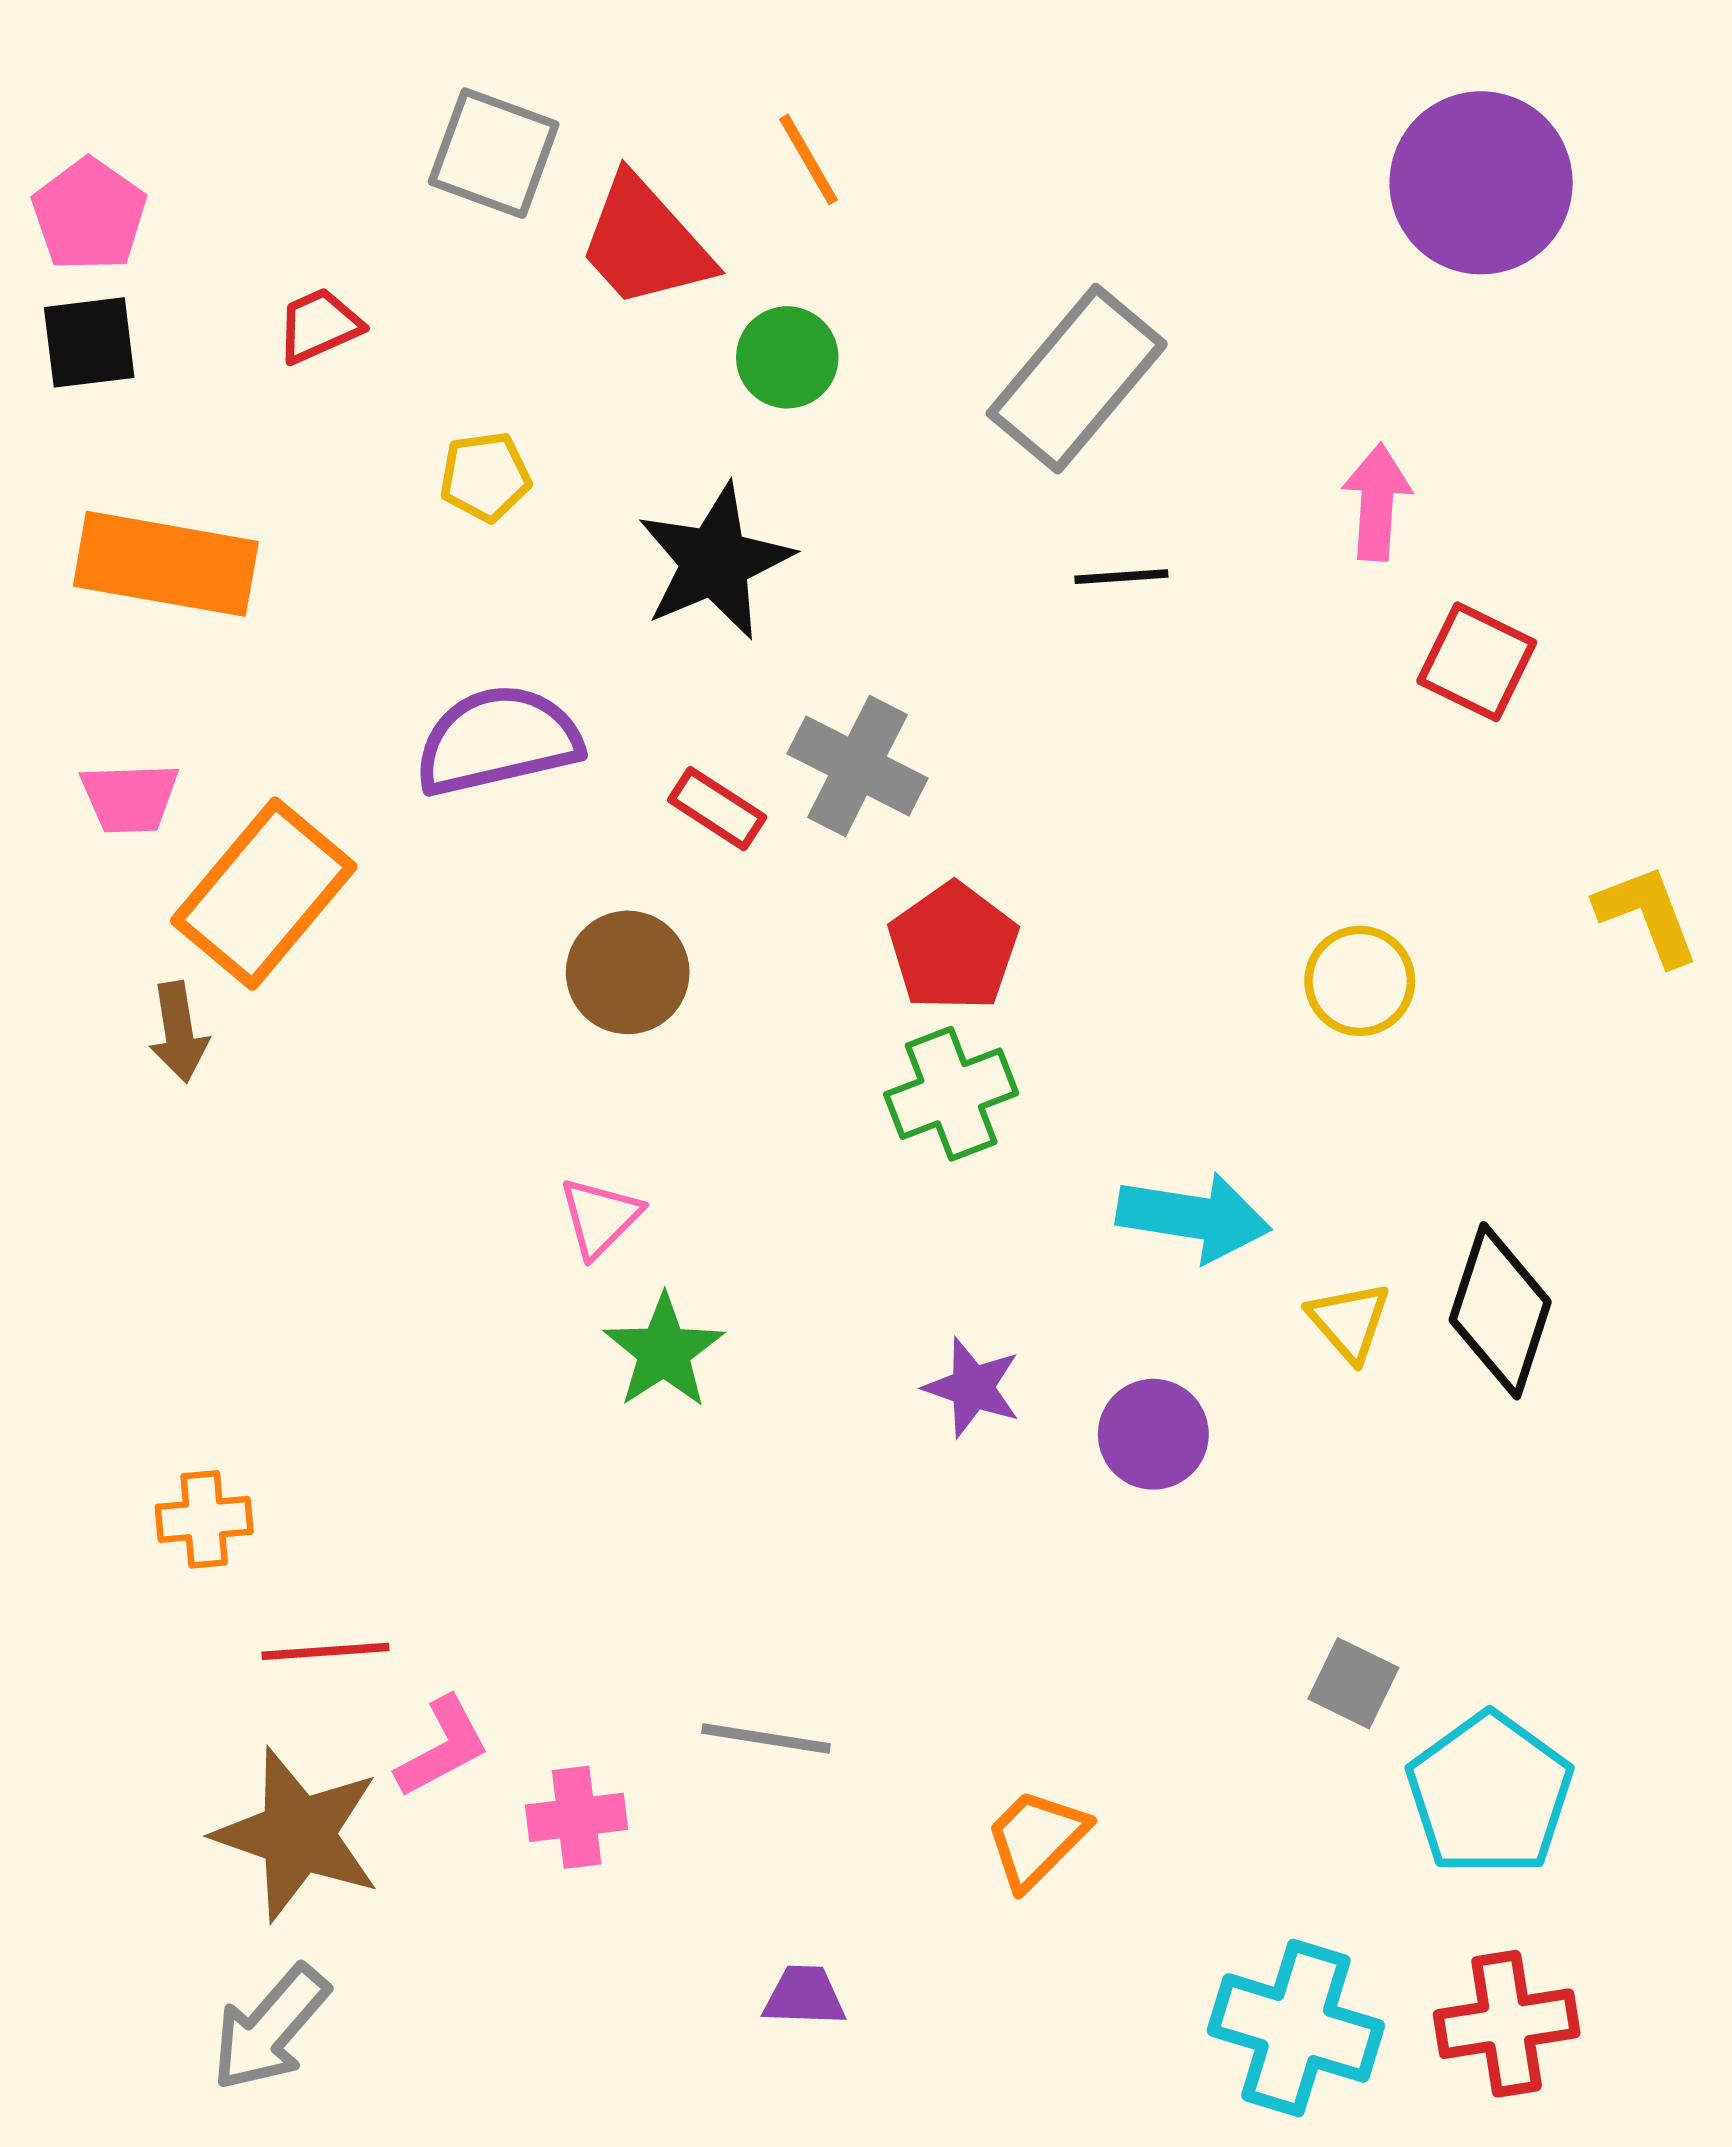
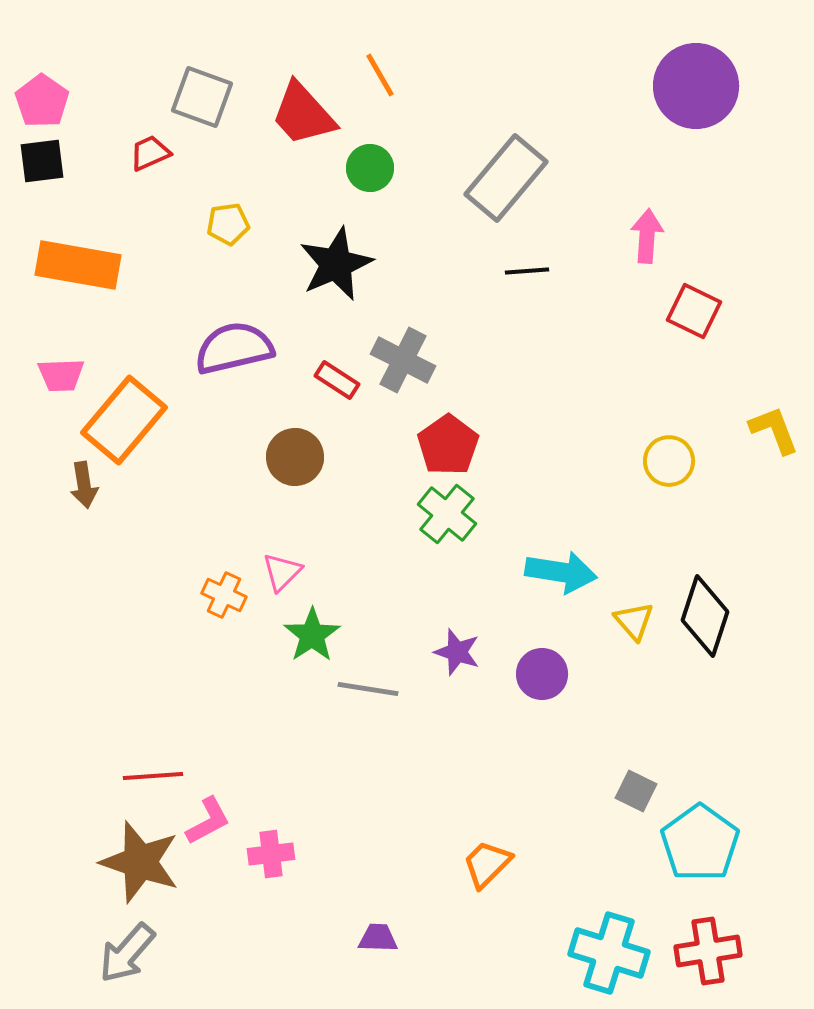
gray square: (494, 153) -> (202, 97), moved
yellow circle: (1360, 981) -> (669, 461), moved
green cross: (951, 1094) -> (447, 514), turned -30
orange cross: (204, 1519) -> (224, 595), moved, turned 30
gray line: (766, 1739) -> (368, 689), moved

